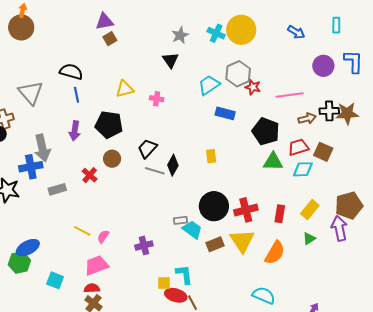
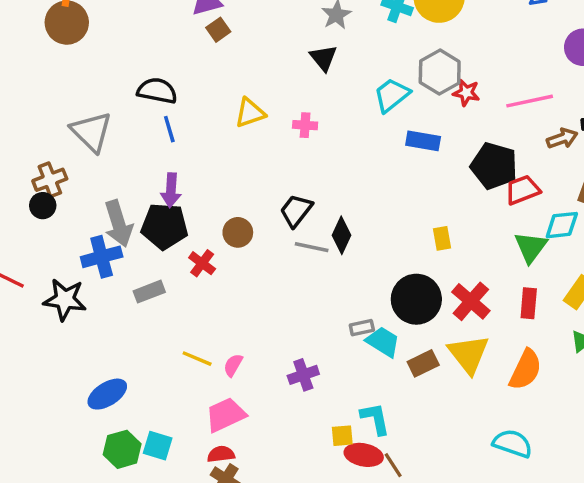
black pentagon: (109, 125) -> (164, 226), moved
red trapezoid: (298, 147) -> (523, 190), moved
yellow rectangle: (211, 156) -> (442, 238), moved
green triangle: (273, 162) -> (531, 247), moved, turned -50
red cross: (246, 210) -> (471, 301), turned -30
green hexagon: (19, 262) -> (122, 449), moved

